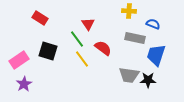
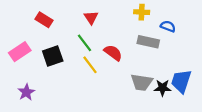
red triangle: (88, 24) -> (91, 18), moved
black square: (48, 51) -> (53, 56), turned -36
blue trapezoid: (156, 55) -> (181, 81), moved
pink rectangle: (19, 60) -> (20, 52), moved

